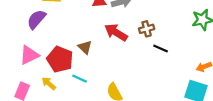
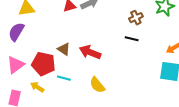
brown cross: (147, 29) -> (136, 18), moved
red arrow: (116, 32) -> (90, 52), moved

